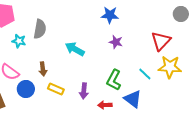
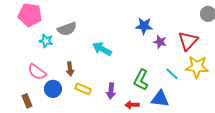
blue star: (110, 15) -> (144, 26), moved
gray semicircle: (40, 29) -> (67, 29), turned 60
purple star: (116, 42) -> (160, 42), moved
blue triangle: (133, 99) -> (160, 99), turned -30

